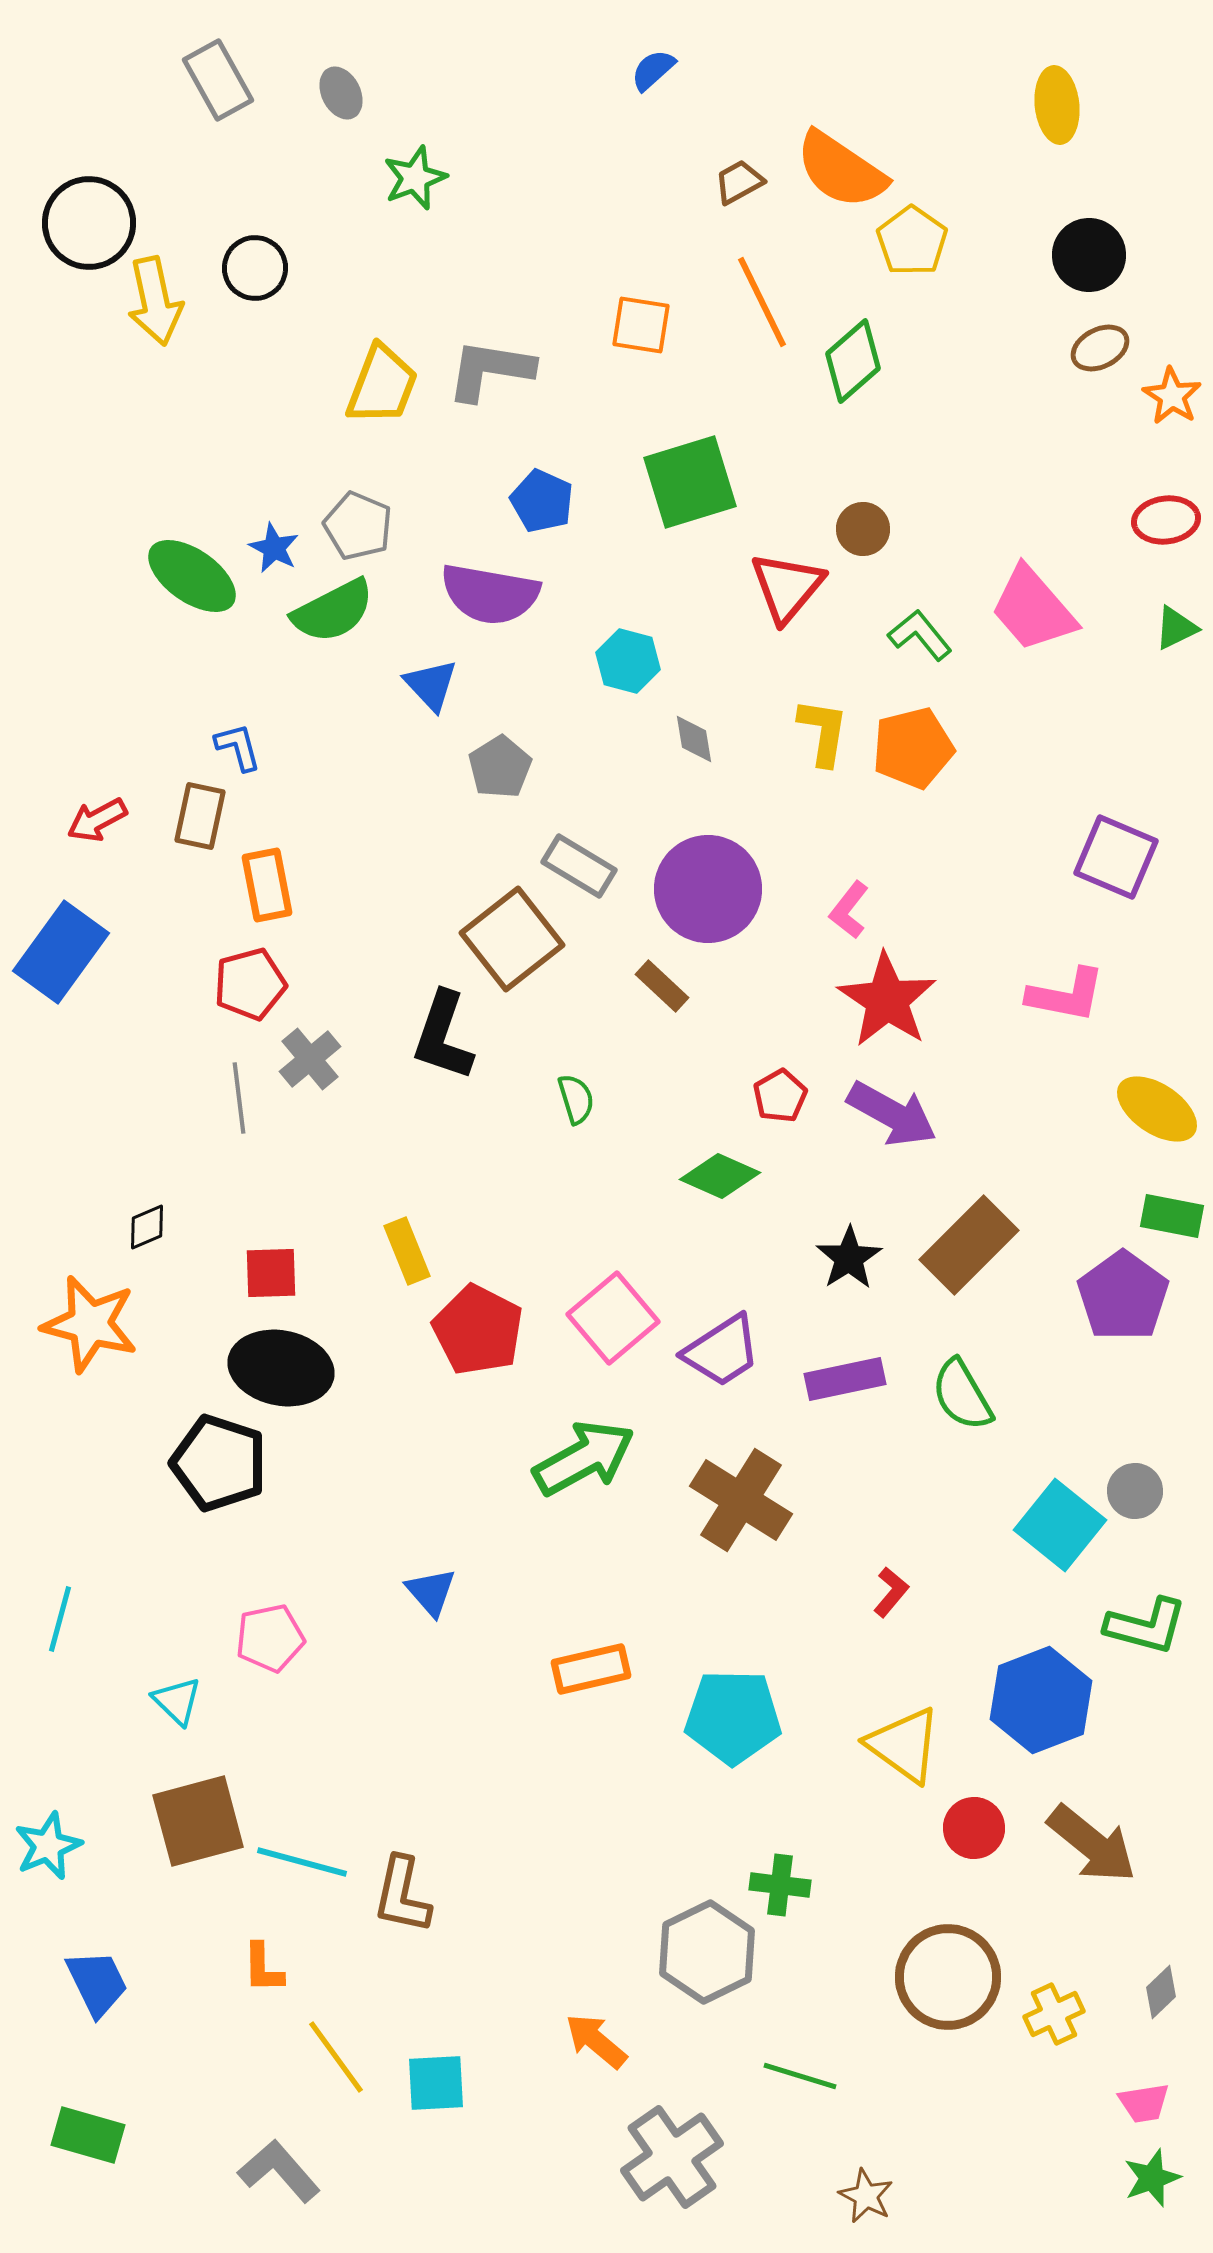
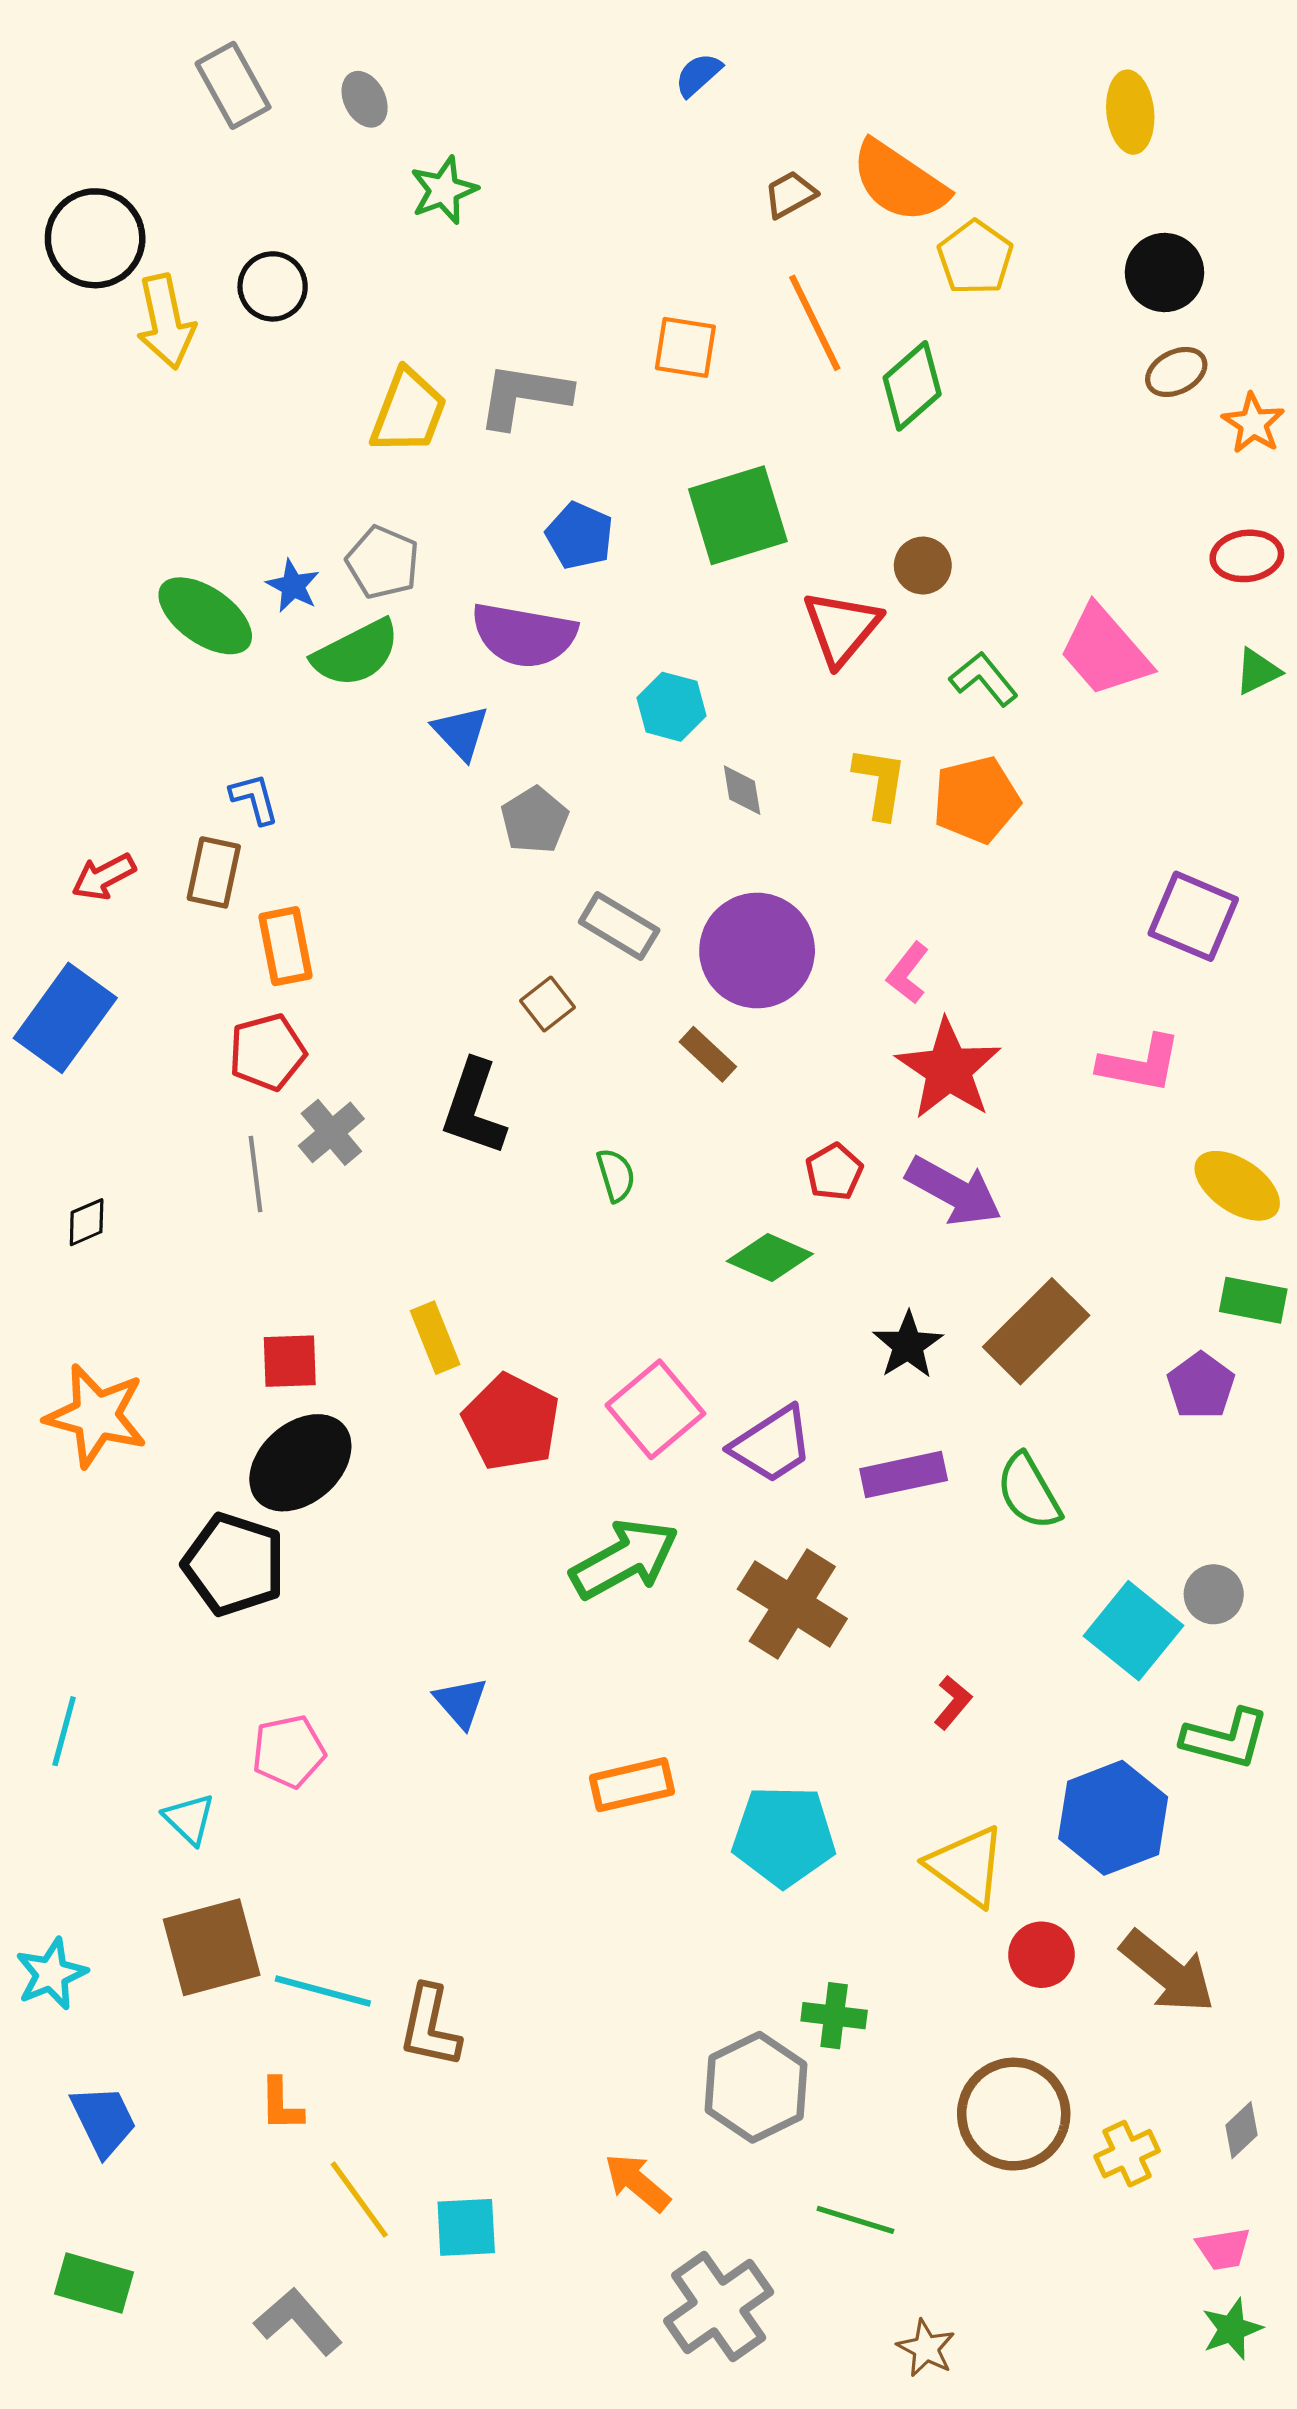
brown square: (512, 939) -> (547, 1004), size x0.5
black diamond: (147, 1227) -> (87, 1222), moved
purple pentagon: (1123, 1296) -> (1201, 1386), size x0.7
black ellipse: (281, 1368) -> (300, 1463), turned -52

